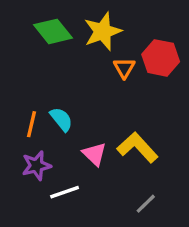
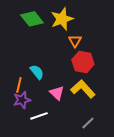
red hexagon: (161, 58) -> (83, 62), moved
orange line: (31, 124) -> (19, 85), moved

